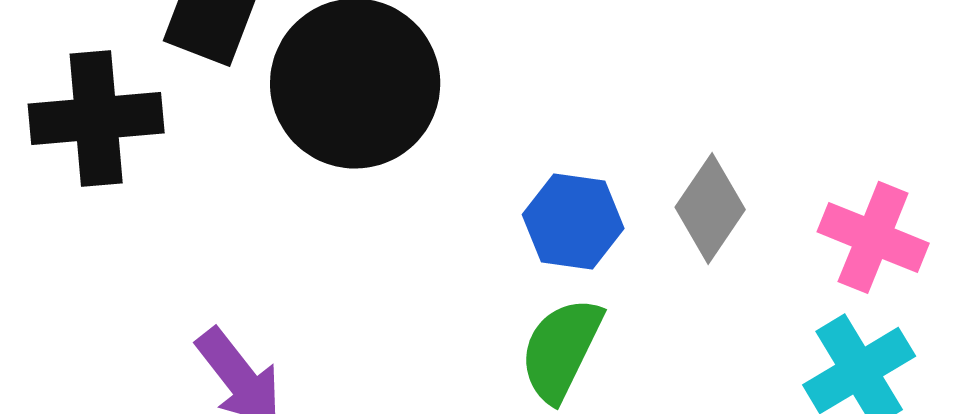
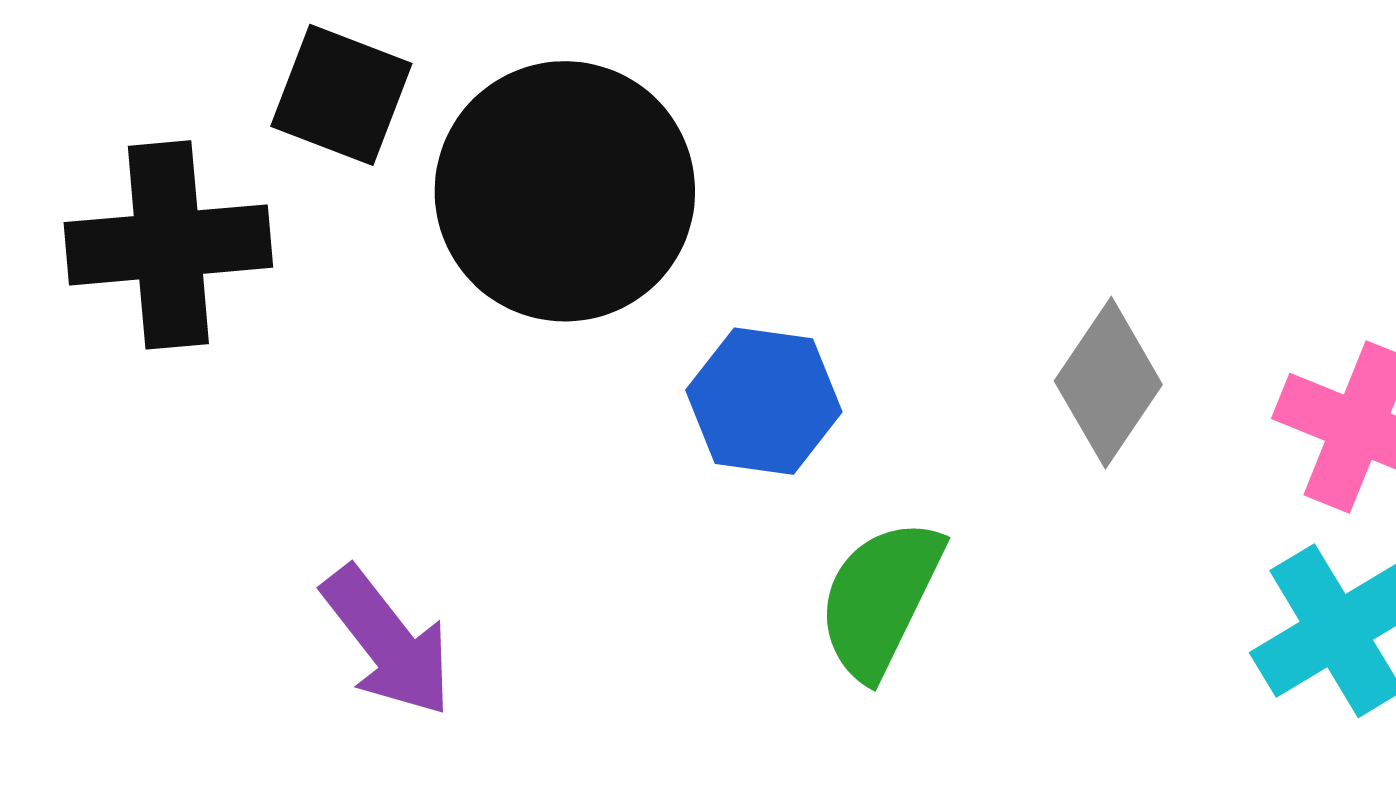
blue hexagon: (573, 221) -> (764, 401), moved

